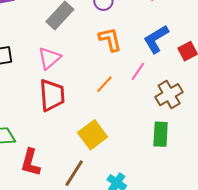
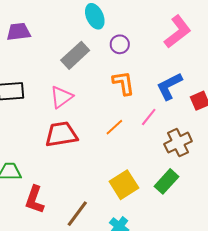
red trapezoid: (52, 95) -> (61, 134), turned -100
green rectangle: (161, 134) -> (167, 181), turned 35
yellow square: (93, 135) -> (124, 185), moved

